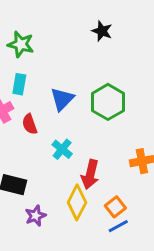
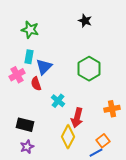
blue triangle: (62, 99) -> (44, 67), moved
orange square: (115, 207) -> (103, 141), moved
purple star: (36, 216) -> (27, 147), moved

